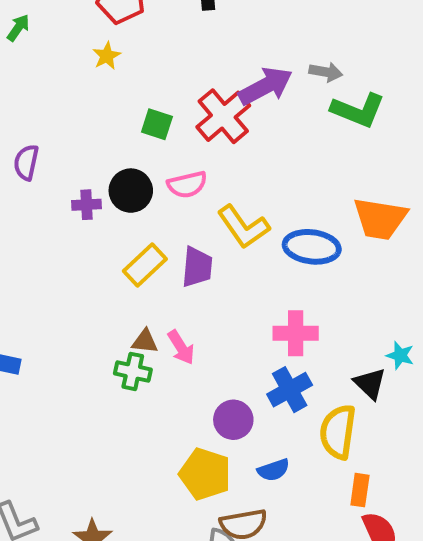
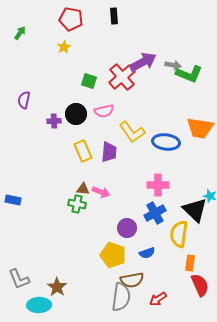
gray arrow: (326, 72) -> (173, 65), moved
yellow rectangle: (145, 265) -> (83, 151), turned -70
pink arrow: (181, 347) -> (101, 192), turned -36
black triangle: (370, 384) -> (195, 210), size x1.5

